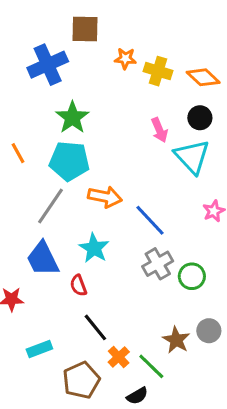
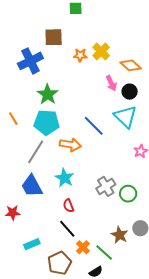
yellow cross: (158, 71) -> (101, 51), moved, turned 30
pink arrow: (159, 130) -> (111, 83), moved
blue line: (150, 220) -> (94, 126), moved
red semicircle: (78, 285) -> (68, 206), moved

